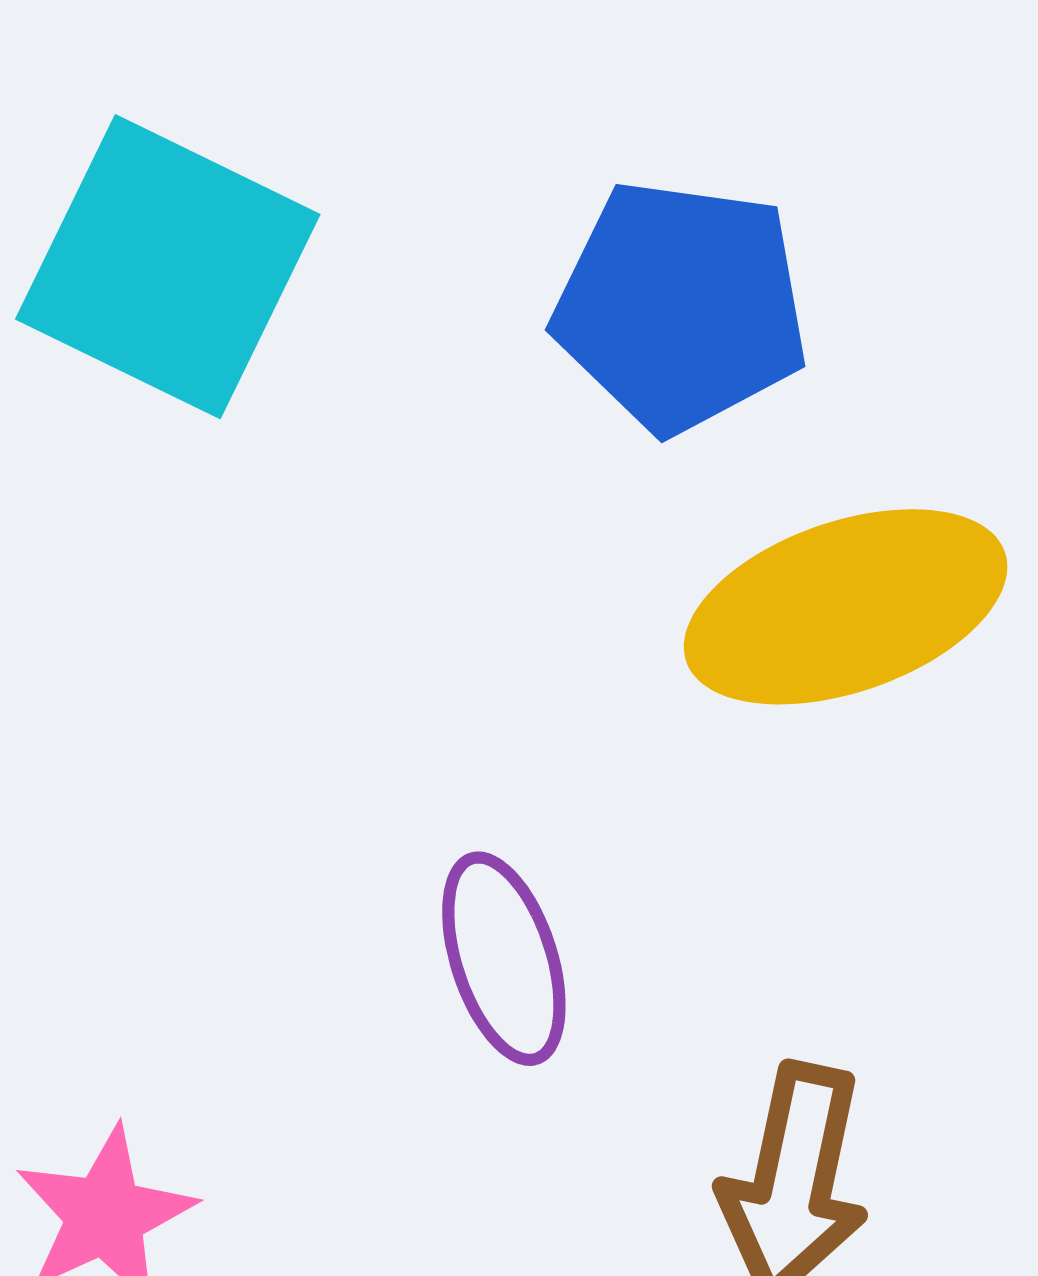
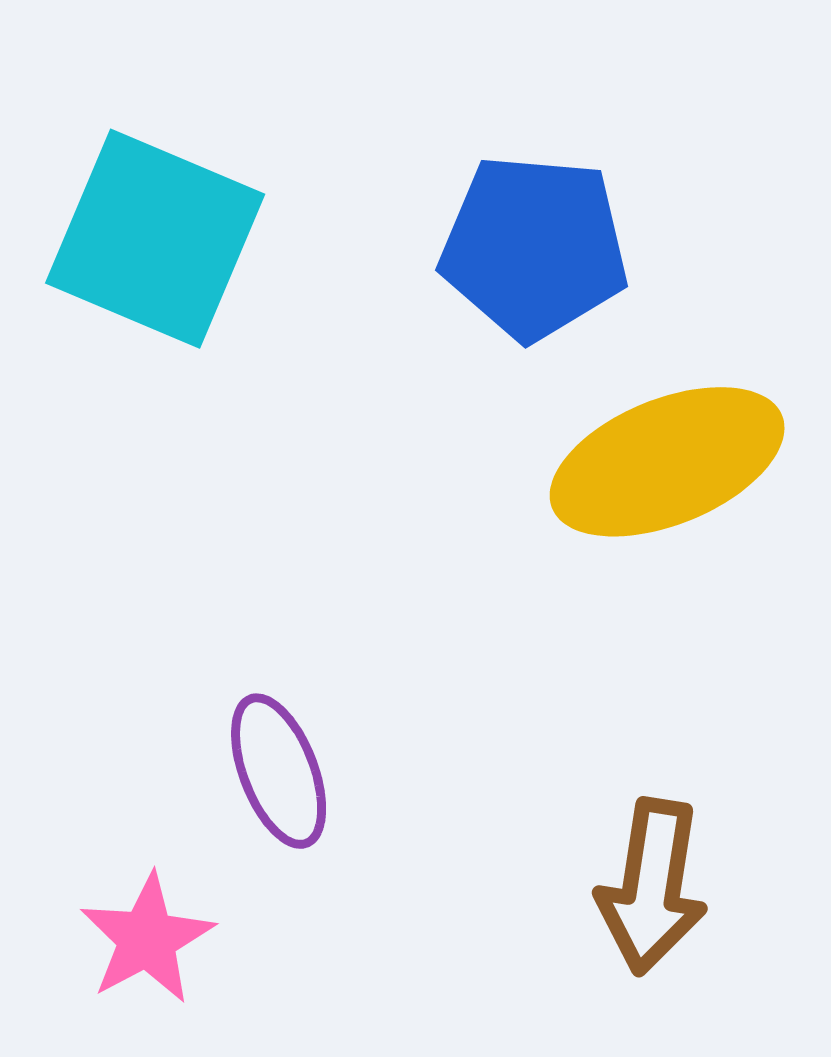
purple ellipse: (504, 959) -> (279, 771), moved

